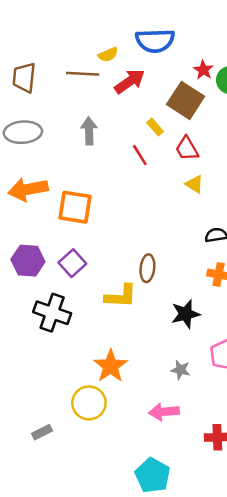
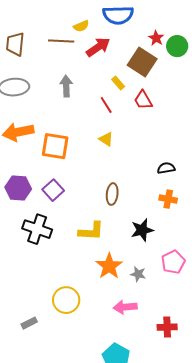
yellow triangle: (194, 184) -> (106, 139), moved
yellow L-shape: (121, 296) -> (91, 231), moved
orange star: (111, 366) -> (109, 266), moved

